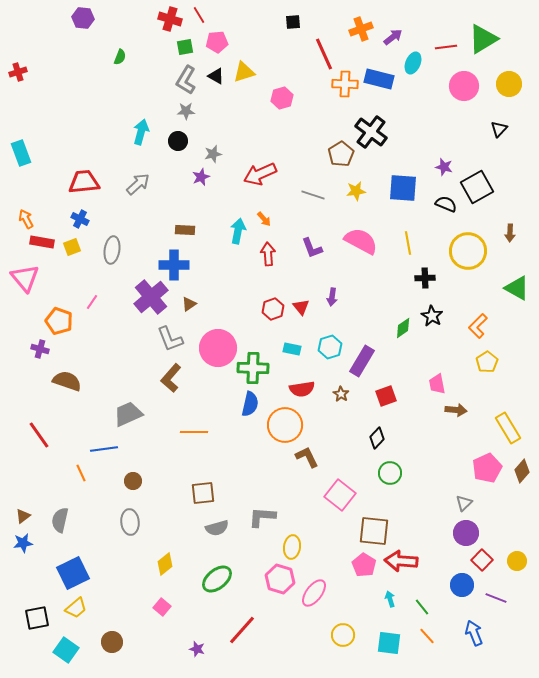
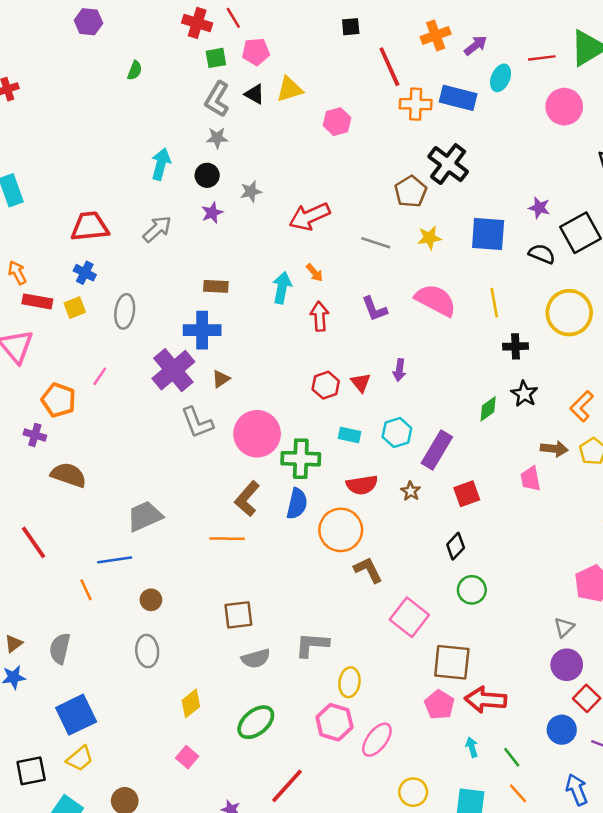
purple star: (201, 177) -> (212, 213), moved
brown L-shape: (171, 378) -> (247, 499), moved
brown arrow: (456, 410) -> (554, 449), moved

